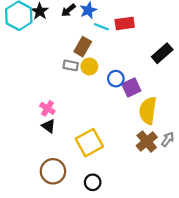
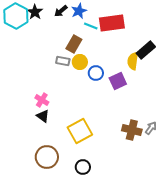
red rectangle: (125, 23) -> (112, 23), size x1.4
blue circle: (116, 79) -> (96, 73), moved
yellow semicircle: (148, 111) -> (133, 61), moved, size x0.7
brown cross: (147, 141) -> (132, 130), turned -36

